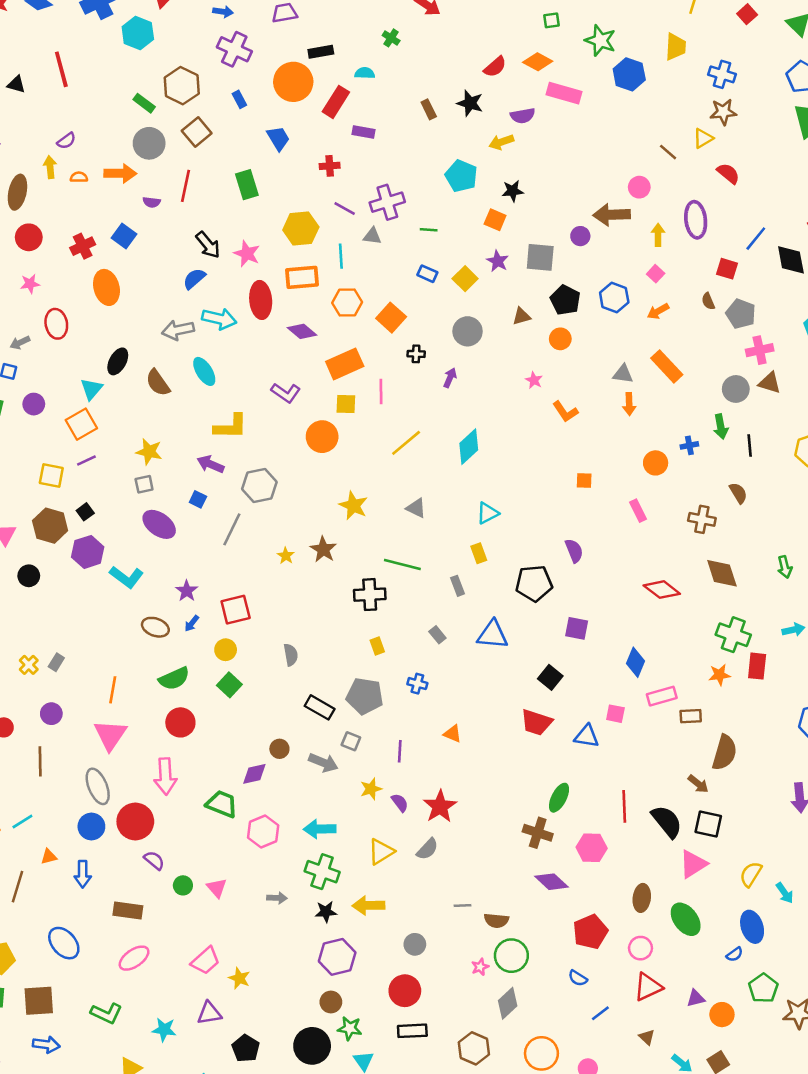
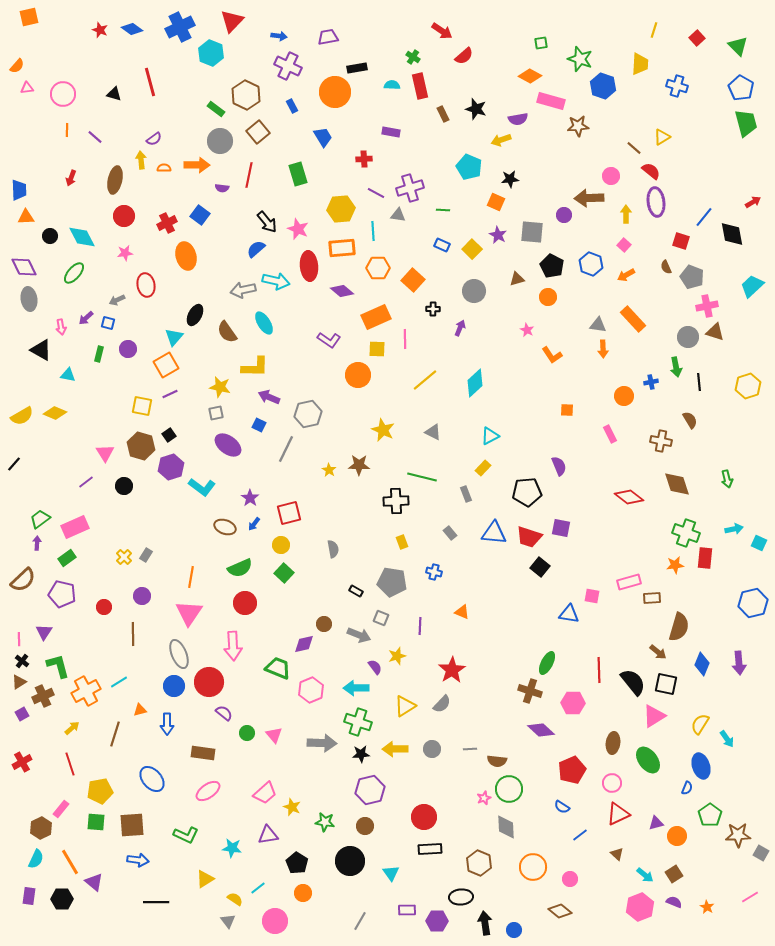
red semicircle: (495, 67) -> (464, 56), moved
red rectangle: (336, 102) -> (420, 86), moved, turned -45
brown star: (723, 112) -> (578, 126), moved
red semicircle: (728, 173) -> (651, 171), moved
yellow L-shape: (231, 427) -> (255, 367), moved
brown star: (323, 549) -> (359, 465), turned -30
yellow rectangle: (479, 553) -> (483, 468), turned 63
blue diamond: (635, 662) -> (702, 664), moved
black rectangle: (320, 707) -> (356, 591), size x0.6
red trapezoid: (536, 722) -> (529, 537), moved
purple semicircle: (400, 803) -> (375, 667), moved
gray arrow: (277, 898) -> (322, 743), size x1.8
gray circle: (415, 944) -> (432, 749), moved
blue semicircle: (735, 954) -> (687, 788), turned -32
gray diamond: (508, 1003) -> (506, 827), turned -50
green star: (350, 1028) -> (325, 822), moved

